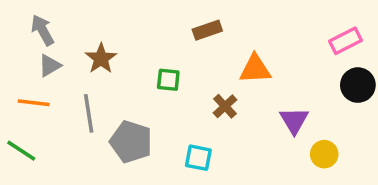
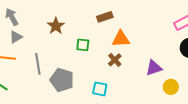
brown star: (101, 58) -> (56, 26), moved
orange triangle: (255, 69) -> (121, 39), moved
purple triangle: (294, 120) -> (154, 68), turned 42

